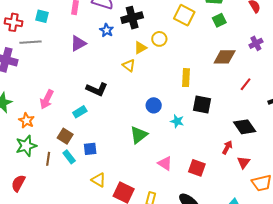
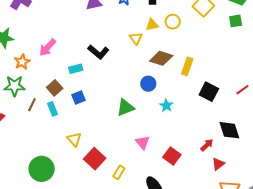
brown diamond: (225, 57) -> (161, 58), moved
black square: (202, 105) -> (209, 92), moved
blue square: (90, 149) -> (78, 98), moved, turned -32

